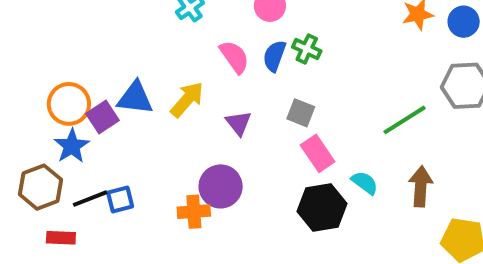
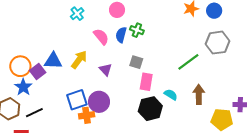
pink rectangle: (318, 153) -> (146, 82), turned 48
blue square: (120, 199) -> (77, 100), moved, size x1.5

